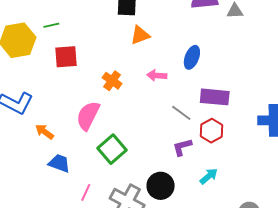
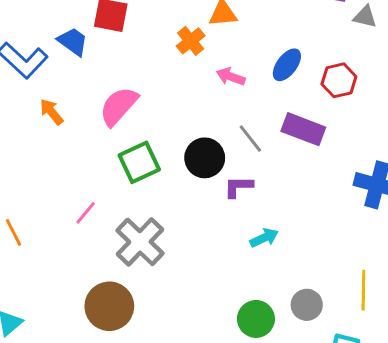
orange cross: (112, 81) -> (191, 41), moved
red hexagon: (212, 131) -> (339, 80), moved
blue trapezoid: (59, 163) -> (73, 42), moved
black circle: (161, 186) -> (205, 158), moved

